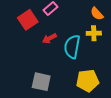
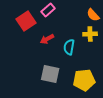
cyan semicircle: (72, 47) -> (69, 47), size x0.7
gray square: (41, 82) -> (50, 74), moved

